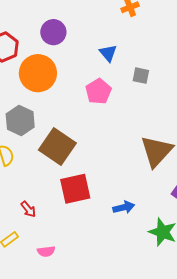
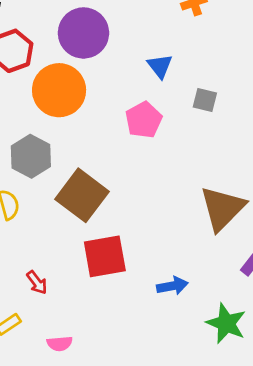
purple circle: (53, 32) -> (83, 33), size x1.4

